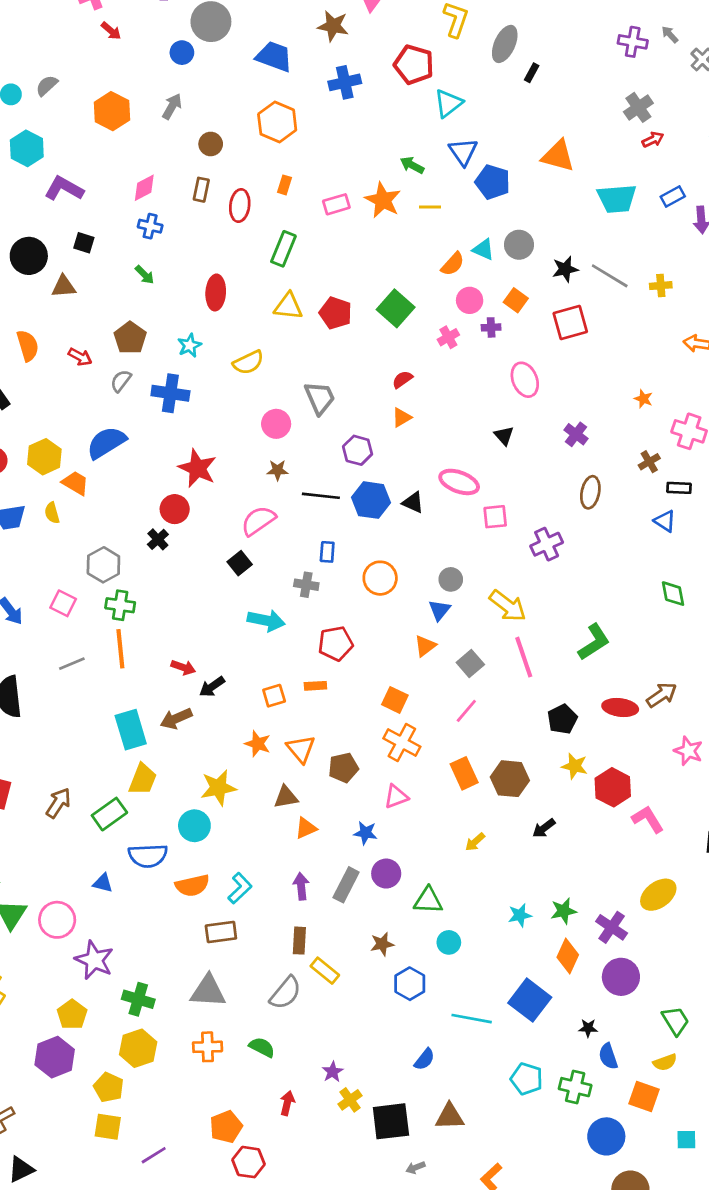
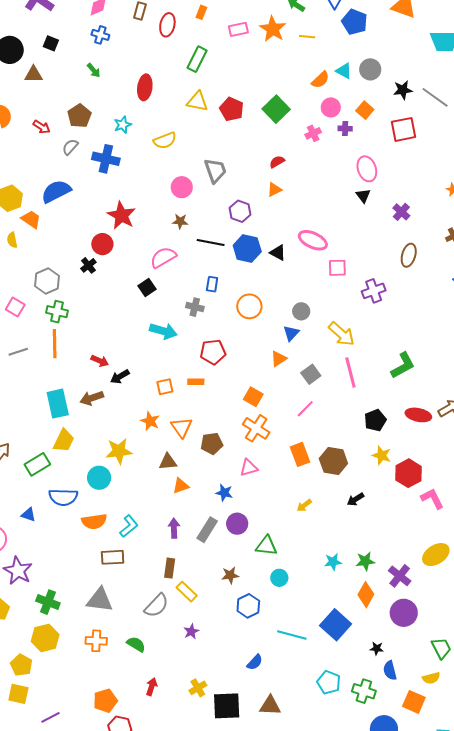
black triangle: (504, 436) -> (363, 196), moved
purple star: (333, 1072) -> (191, 631), moved

